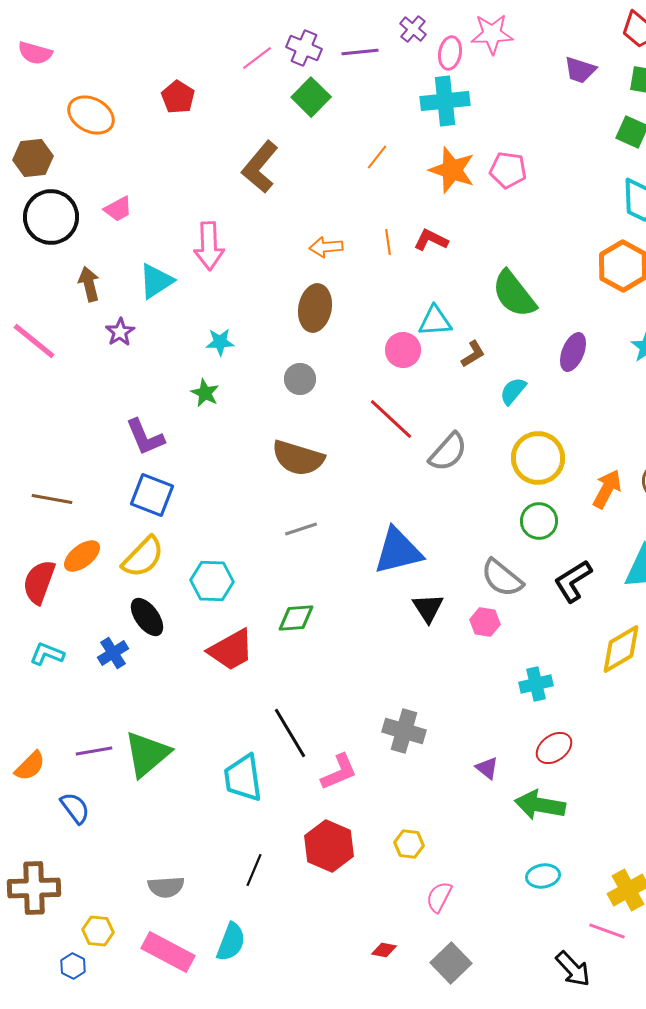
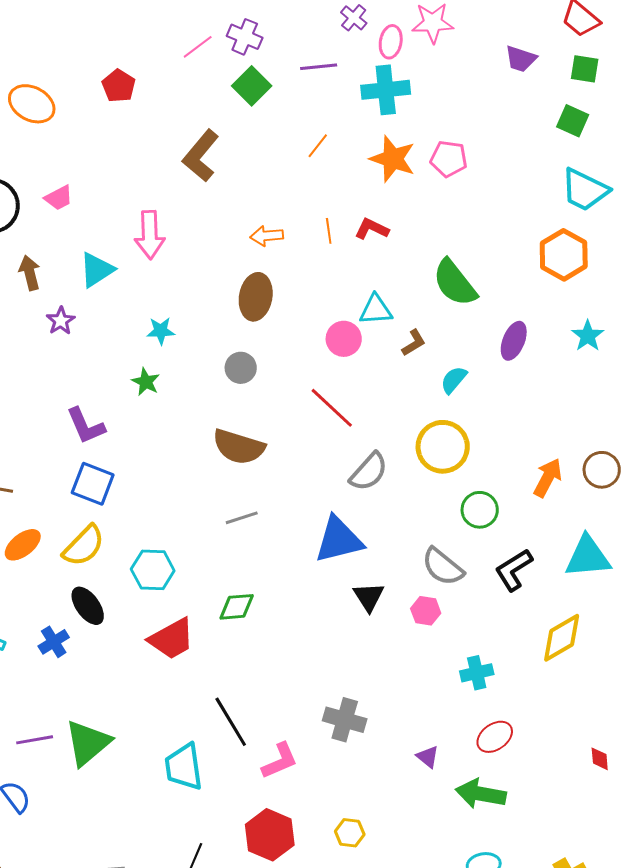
purple line: (360, 52) -> (319, 67), moved
gray semicircle: (448, 452) -> (369, 472), moved
yellow circle: (538, 458) -> (443, 447), moved

